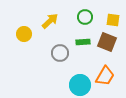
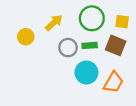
green circle: (85, 17) -> (92, 18), size x1.5
gray circle: (60, 53) -> (68, 48), moved
cyan circle: (80, 85) -> (86, 72), moved

